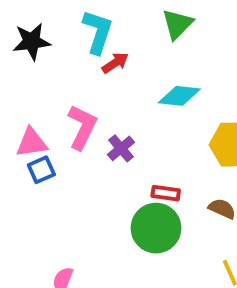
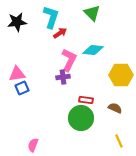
green triangle: (177, 24) -> (92, 13), turned -30
pink L-shape: (82, 127) -> (69, 60), moved
purple cross: (121, 148) -> (63, 77), turned 32

